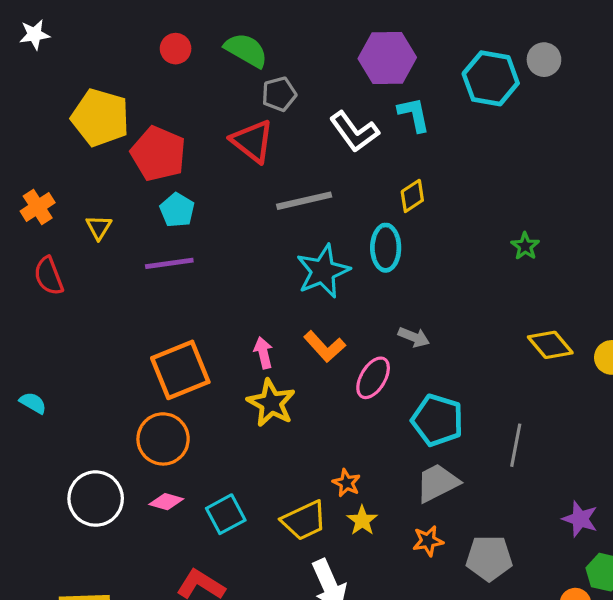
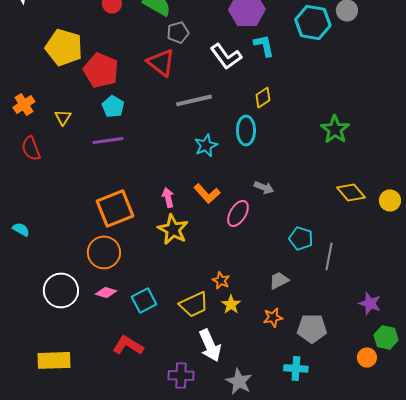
green star: (525, 246) -> (335, 129), size x1.6
cyan star: (323, 271) -> (206, 145), size x0.7
cyan pentagon: (437, 420) -> (301, 238), moved, size x0.7
gray trapezoid: (437, 483) -> (279, 280), size x0.7

